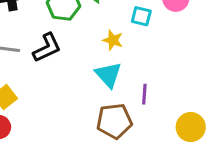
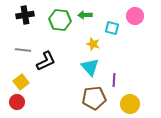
black L-shape: (47, 48) -> (46, 61), moved
yellow circle: (191, 127) -> (130, 104), moved

